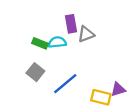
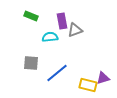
green rectangle: (40, 43) -> (31, 16), moved
gray square: (35, 72) -> (31, 63), turned -35

